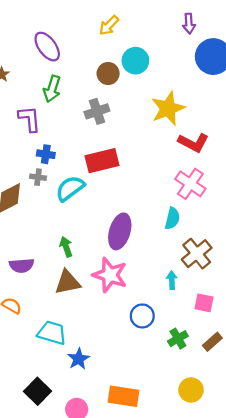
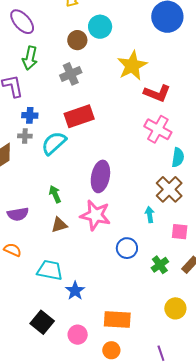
cyan semicircle: (172, 218) -> (178, 157), moved
brown triangle: (68, 282) -> (59, 225), size x0.7

